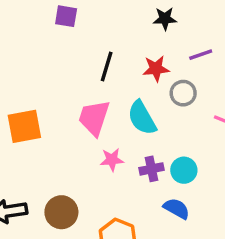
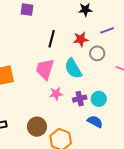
brown circle: (61, 212) -> (37, 127), moved

